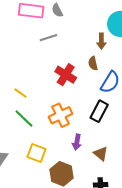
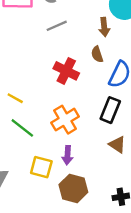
gray line: (48, 38) -> (57, 26), moved
purple arrow: (77, 142) -> (67, 155), moved
brown triangle: (101, 154) -> (117, 145), moved

